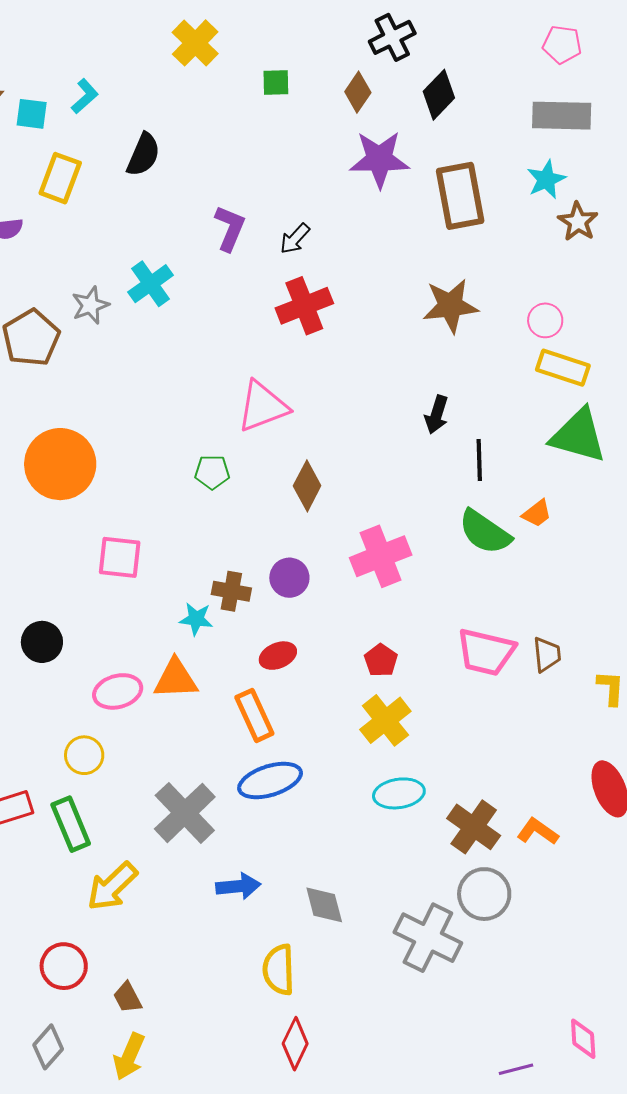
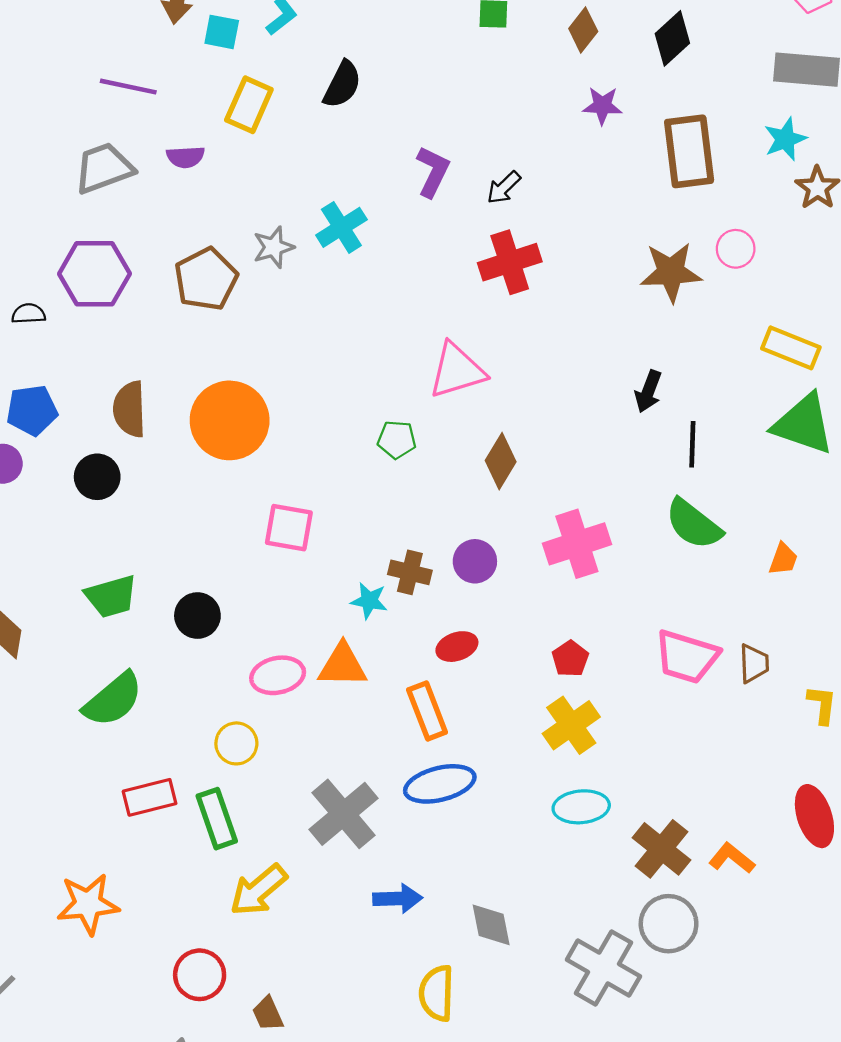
purple star: (379, 159) -> (602, 106), size x0.6
pink circle: (545, 320) -> (736, 249), moved
orange trapezoid: (537, 513) -> (783, 559), moved, turned -36

